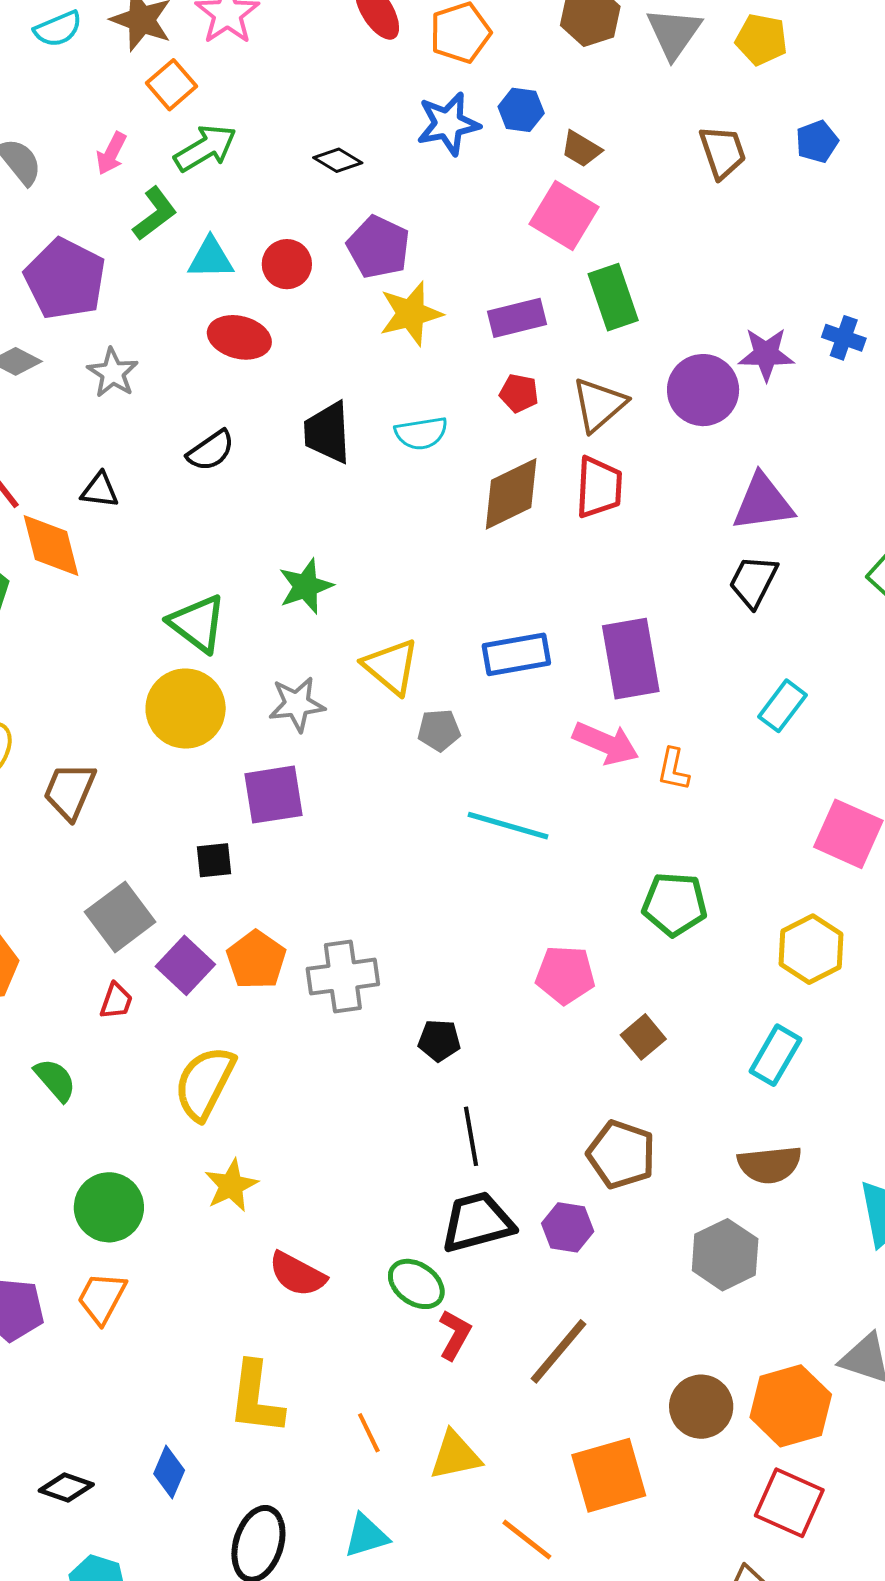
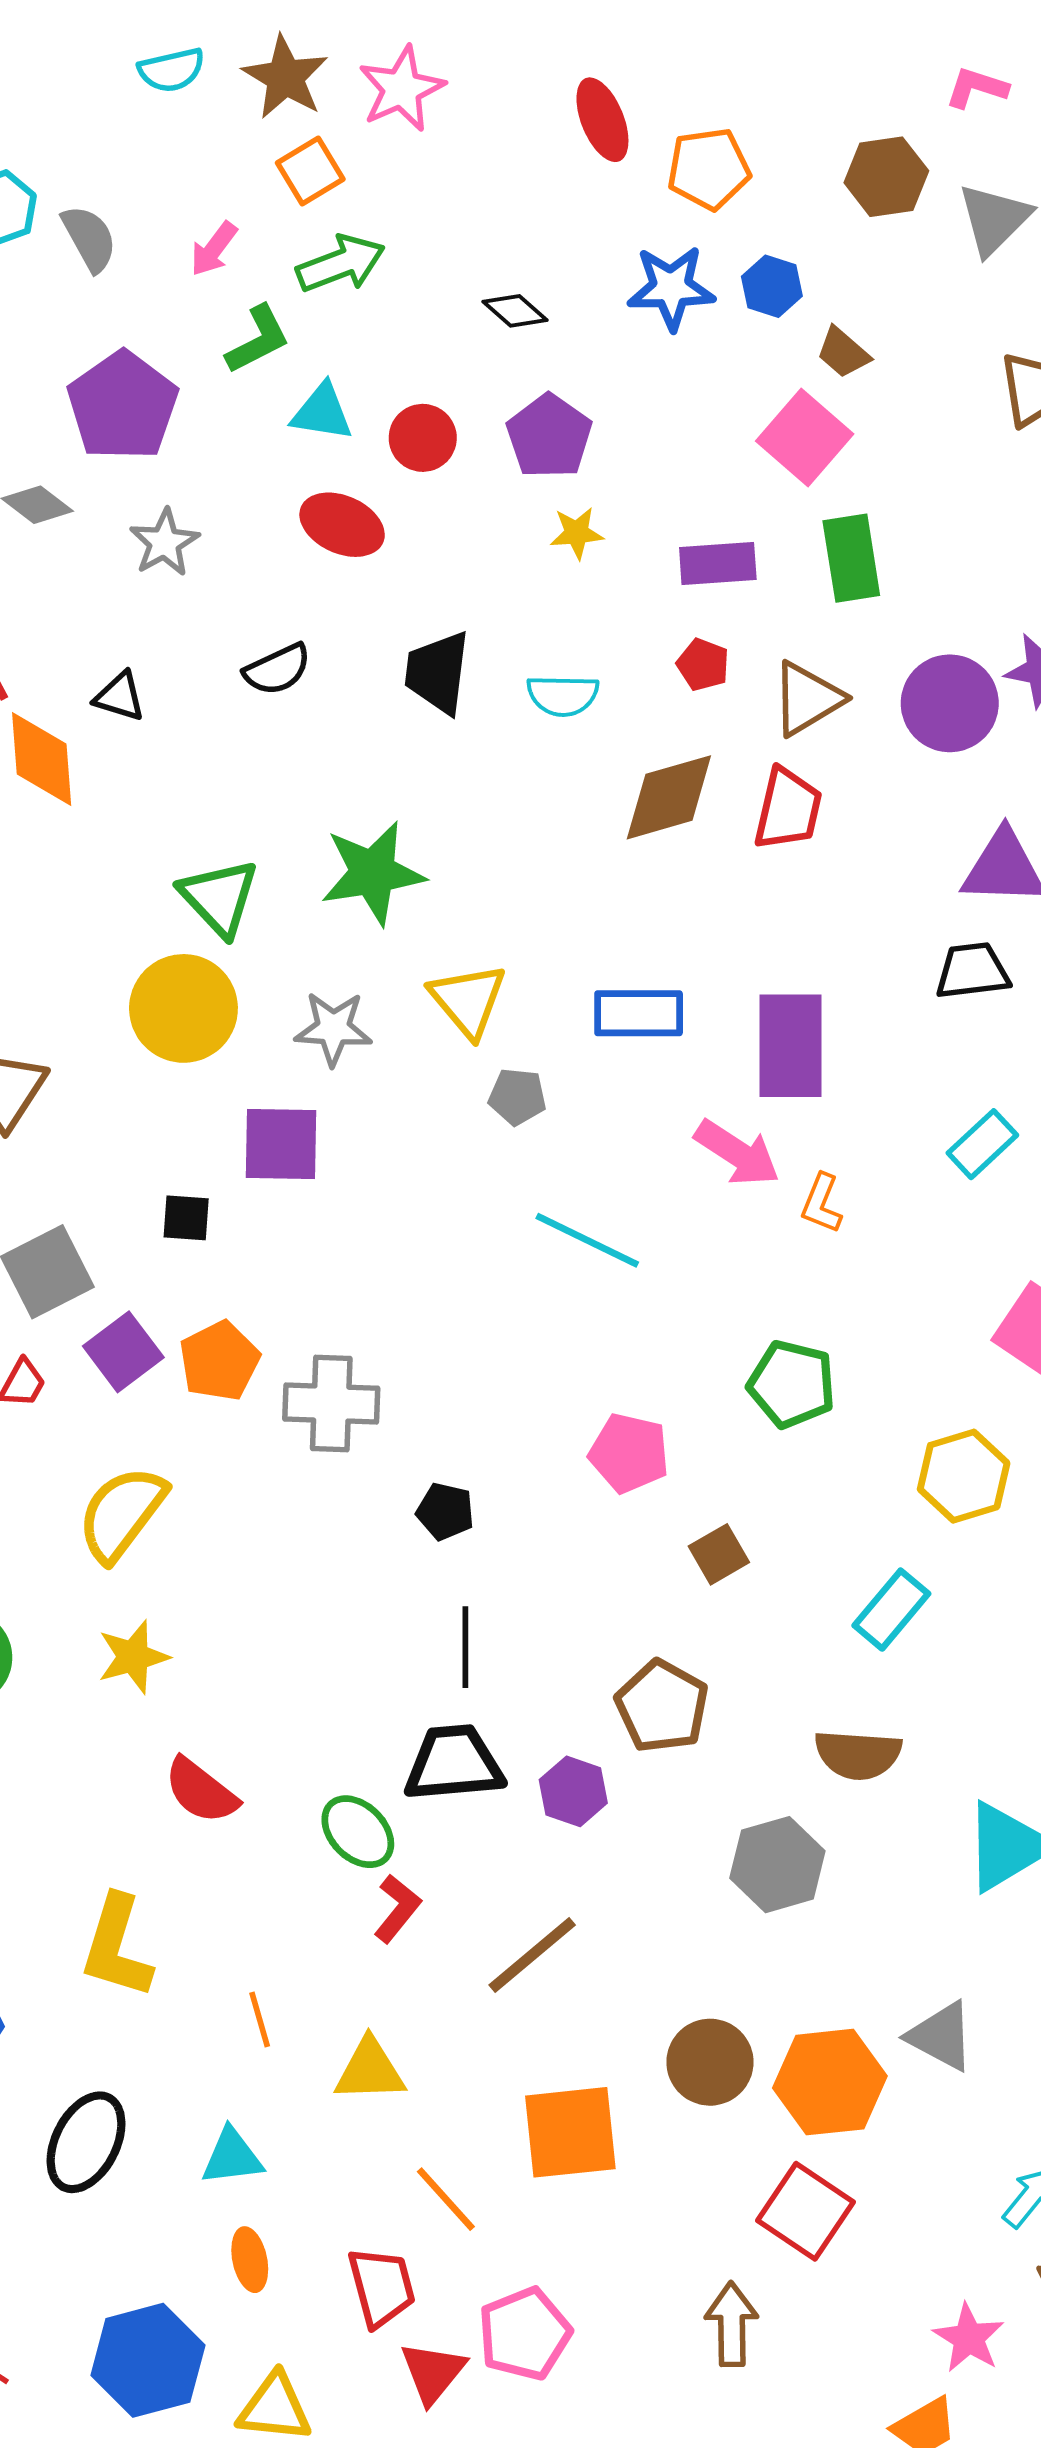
yellow star: (411, 314) -> (577, 533), size x0.6
black trapezoid: (753, 581) -> (972, 971), turned 46
green star: (306, 586) -> (373, 873), size x1.4

